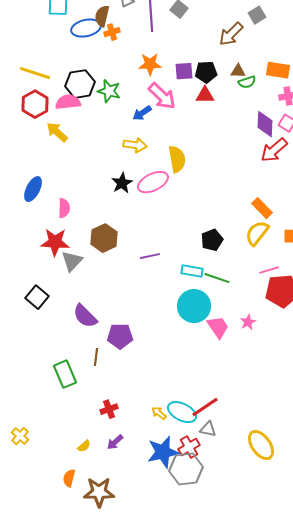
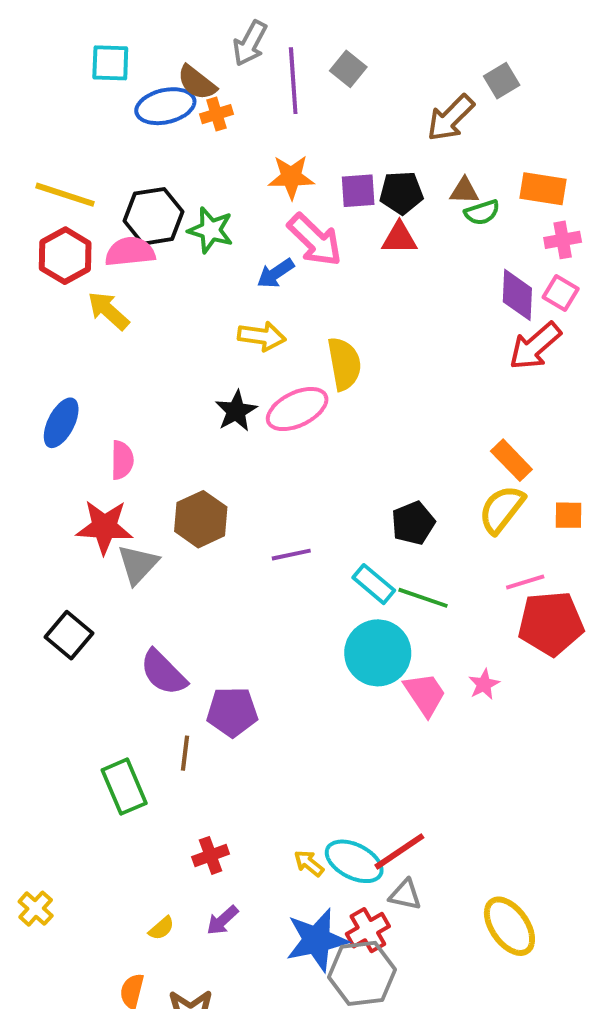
brown semicircle: (102, 16) -> (197, 83), turned -65
cyan rectangle: (192, 271) -> (374, 584), turned 30

